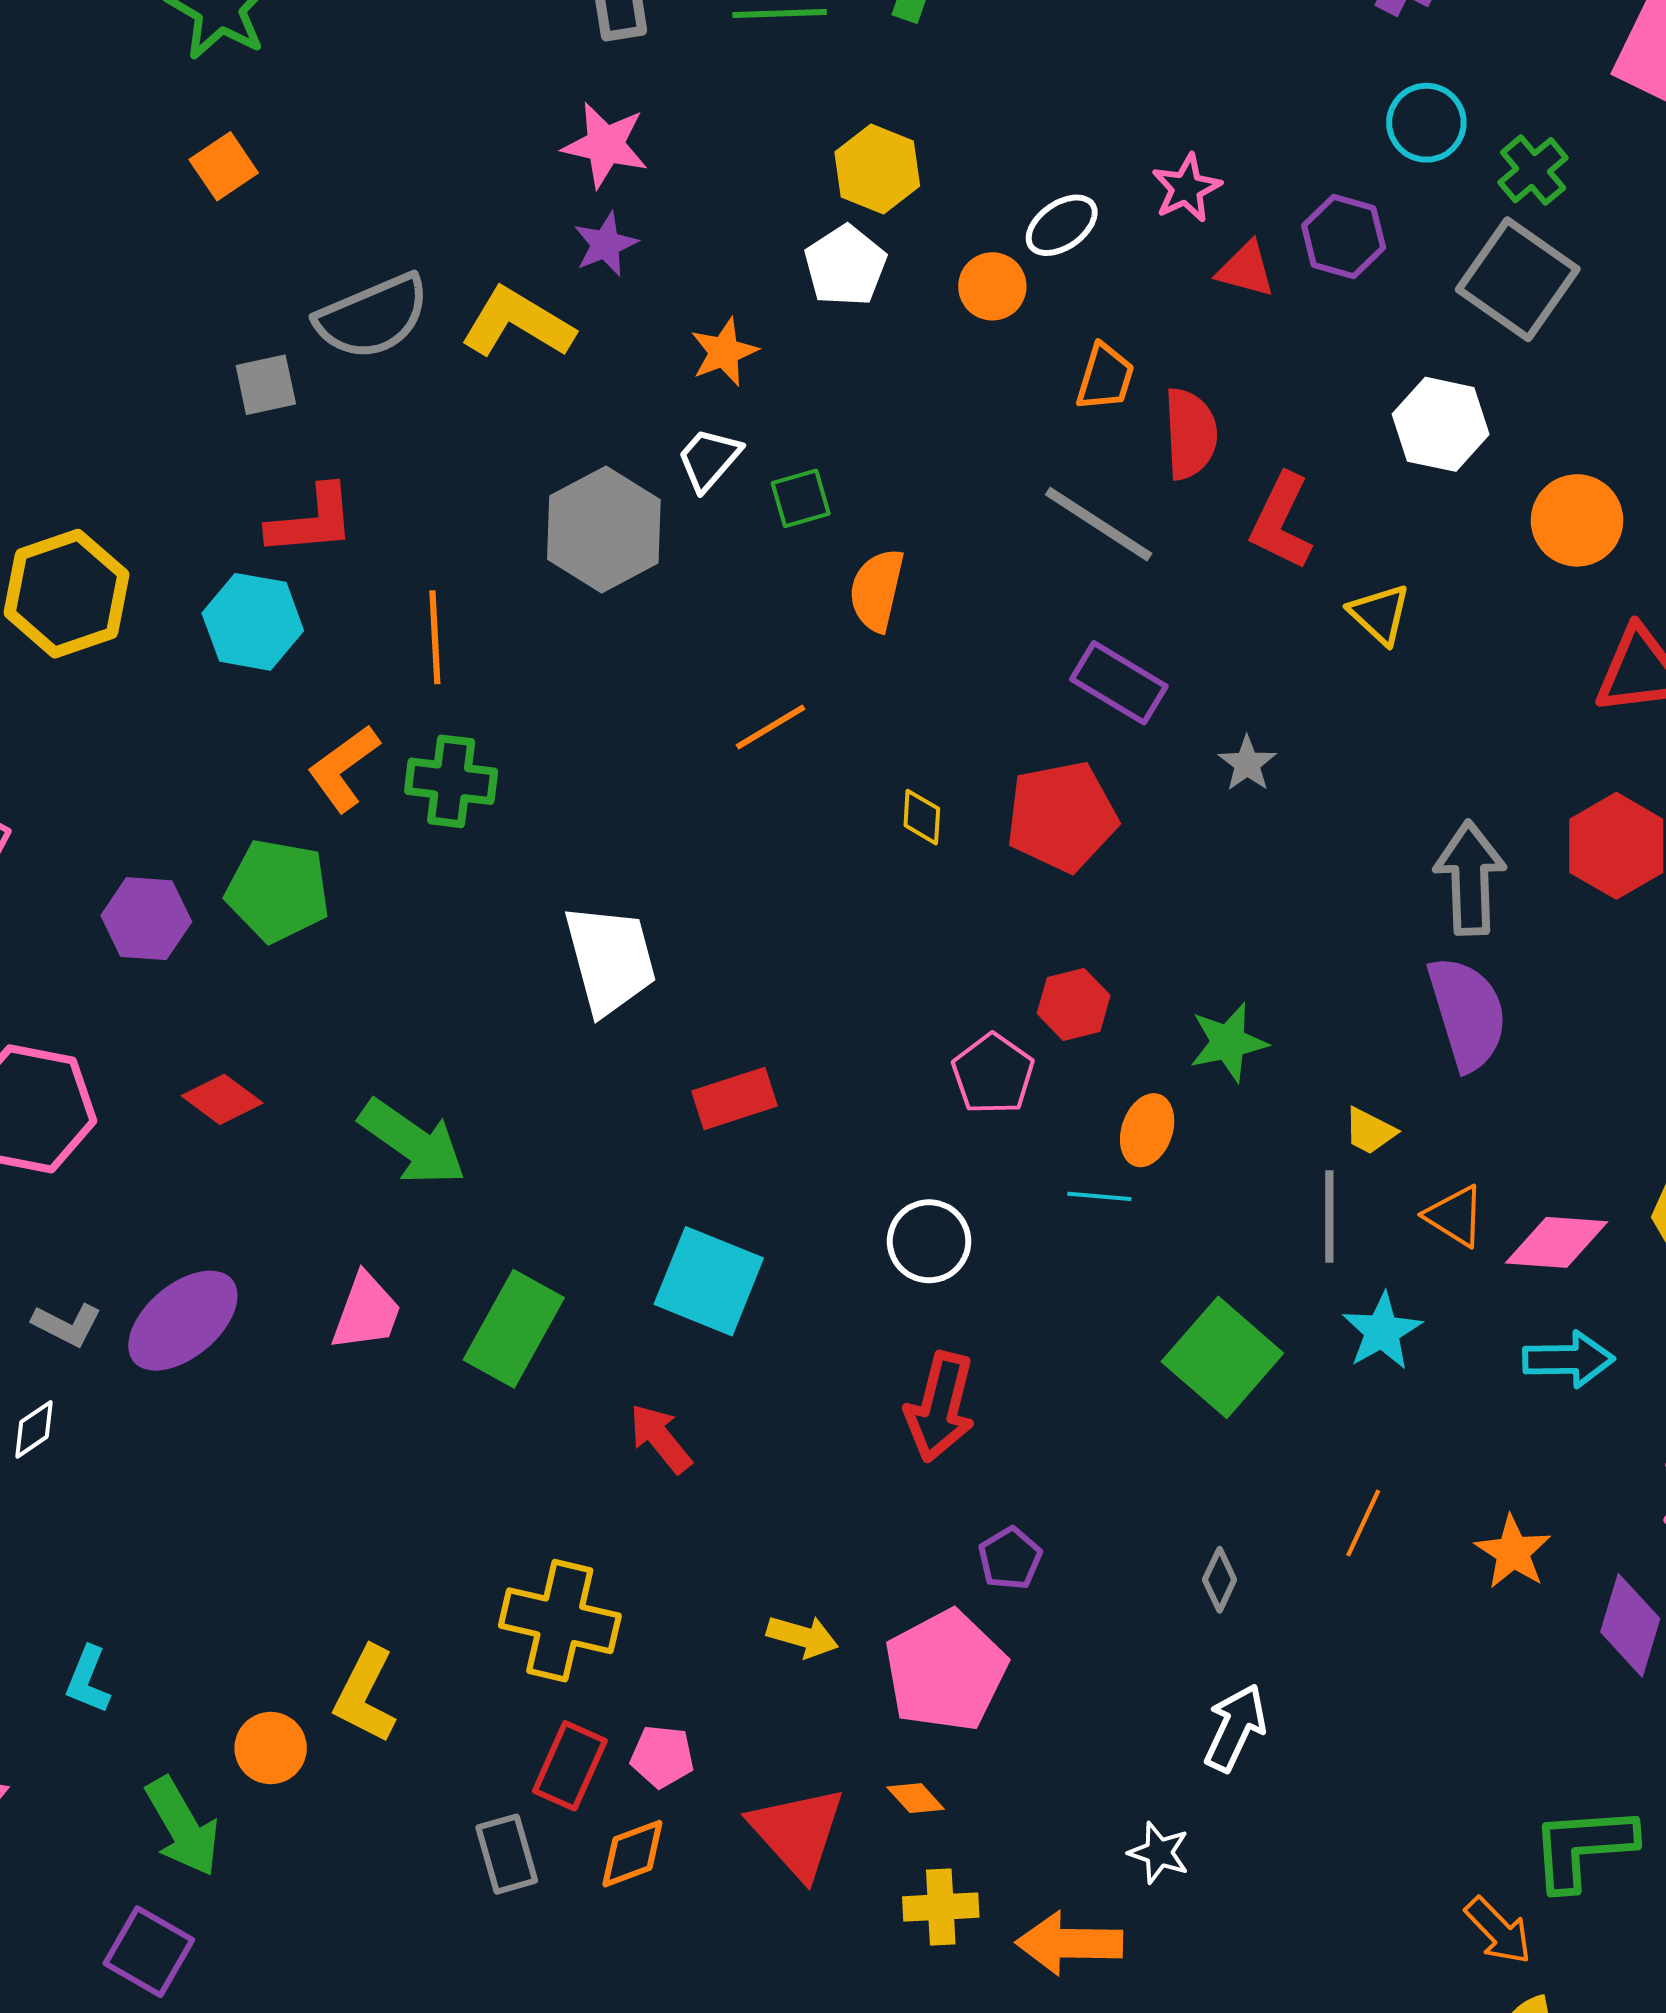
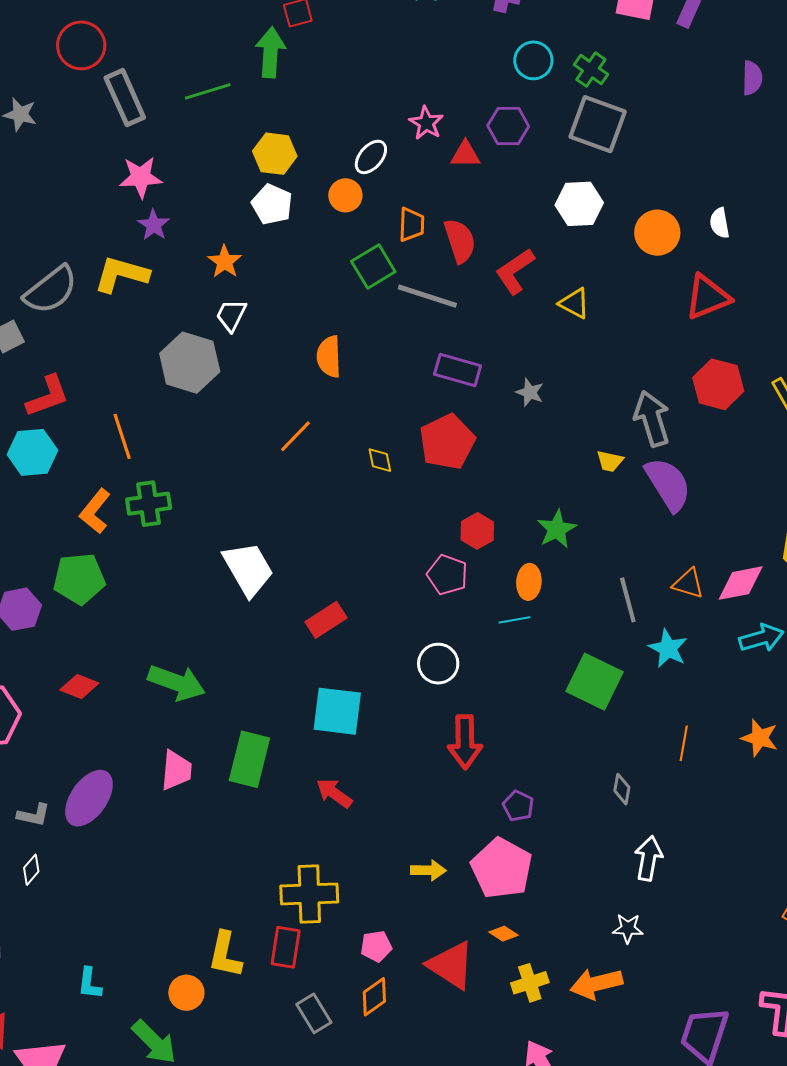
green square: (801, 498) -> (373, 266), moved, size x1.4
red L-shape: (1281, 521) -> (515, 271), turned 45
yellow trapezoid: (1370, 1131) -> (610, 461), moved
red rectangle: (570, 1766) -> (286, 947), moved

